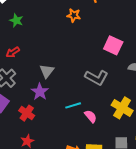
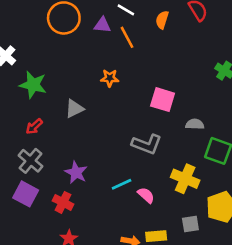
orange star: (74, 15) -> (110, 78), moved
green star: (16, 20) -> (33, 85), size x1.5
gray triangle: (47, 71) -> (74, 109), moved, turned 35

